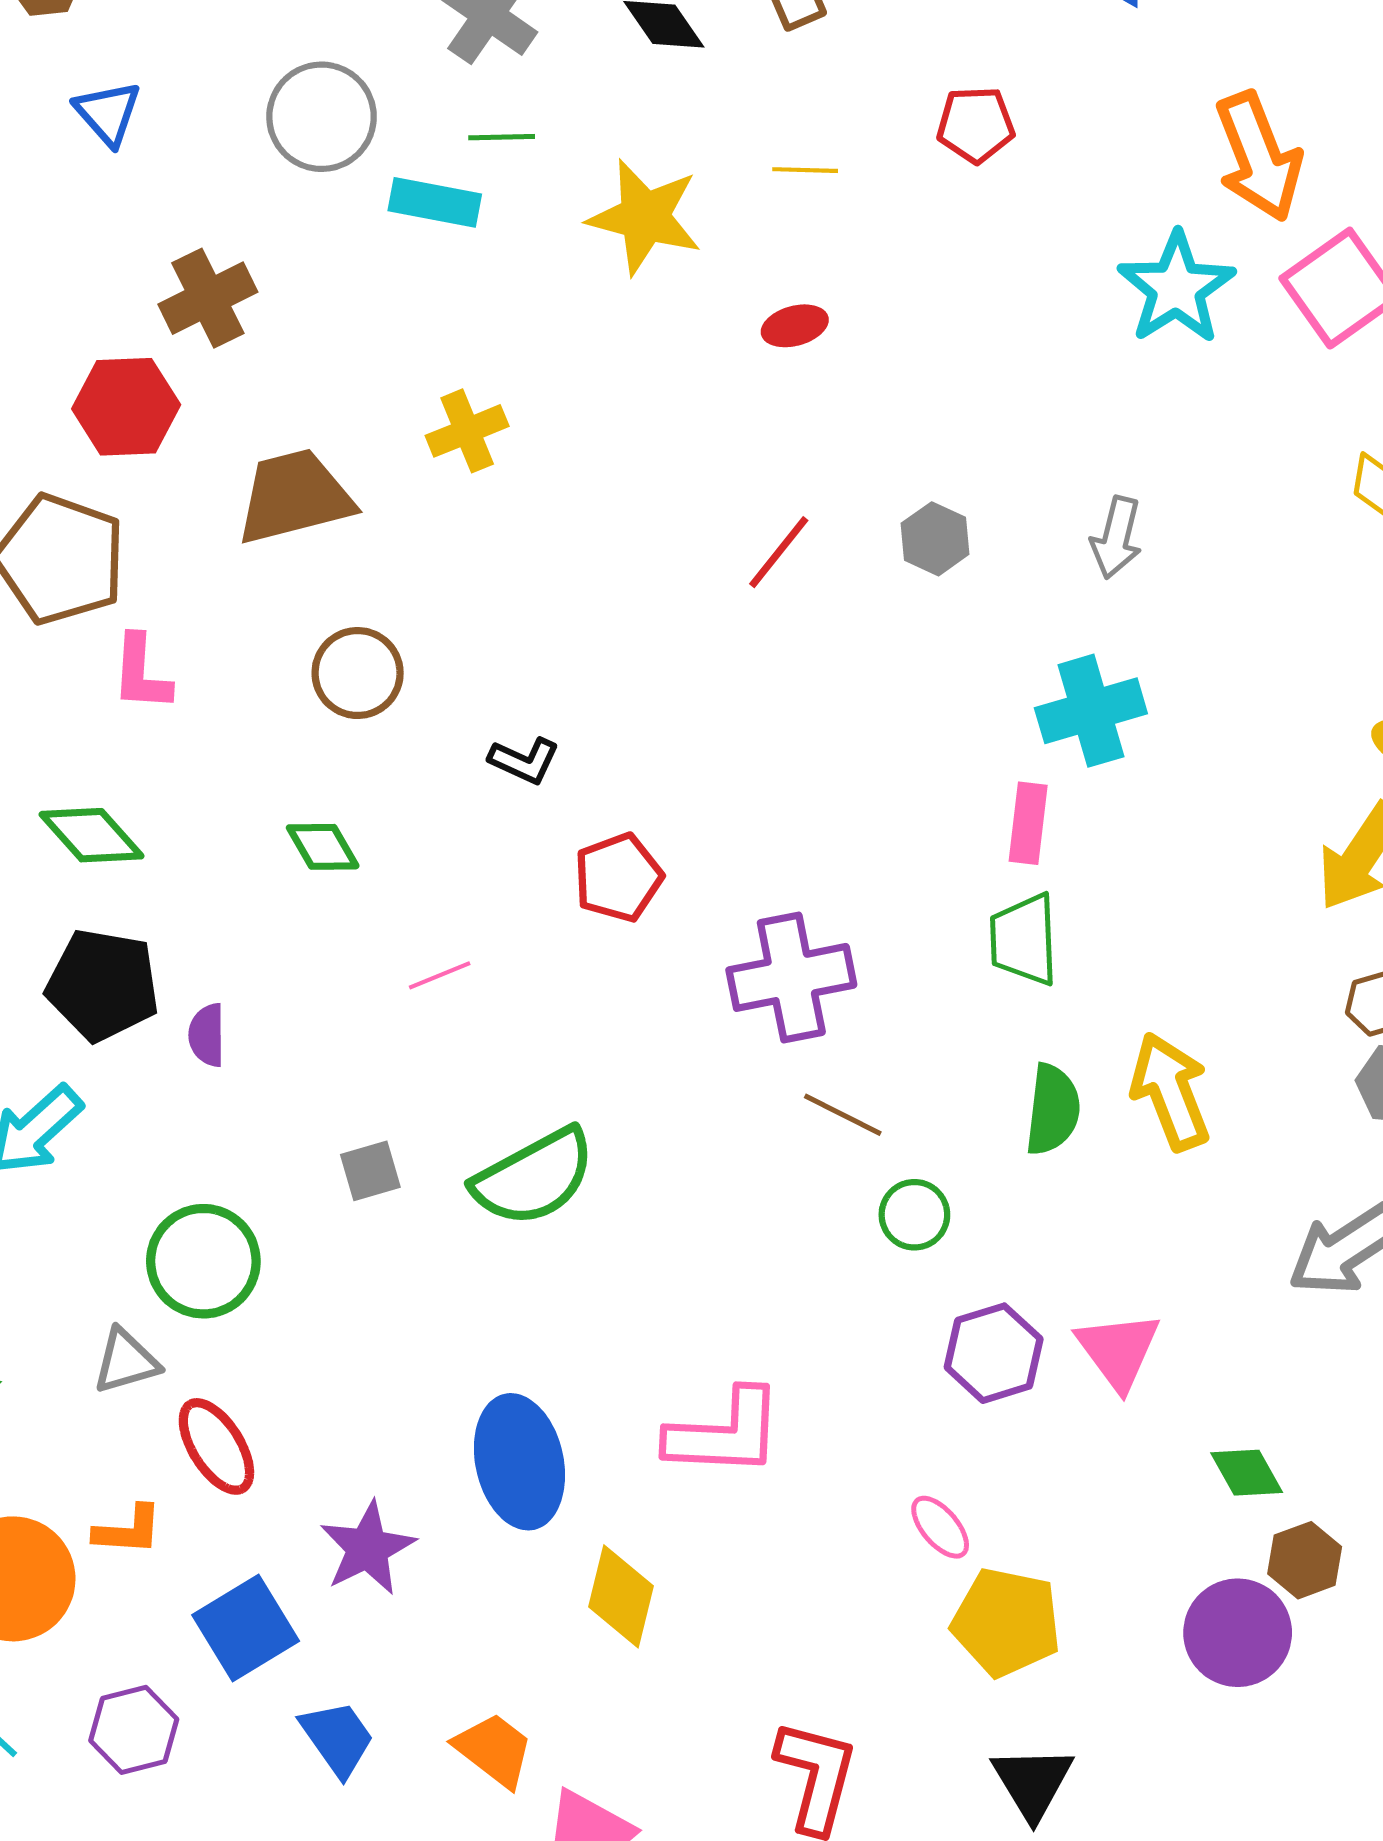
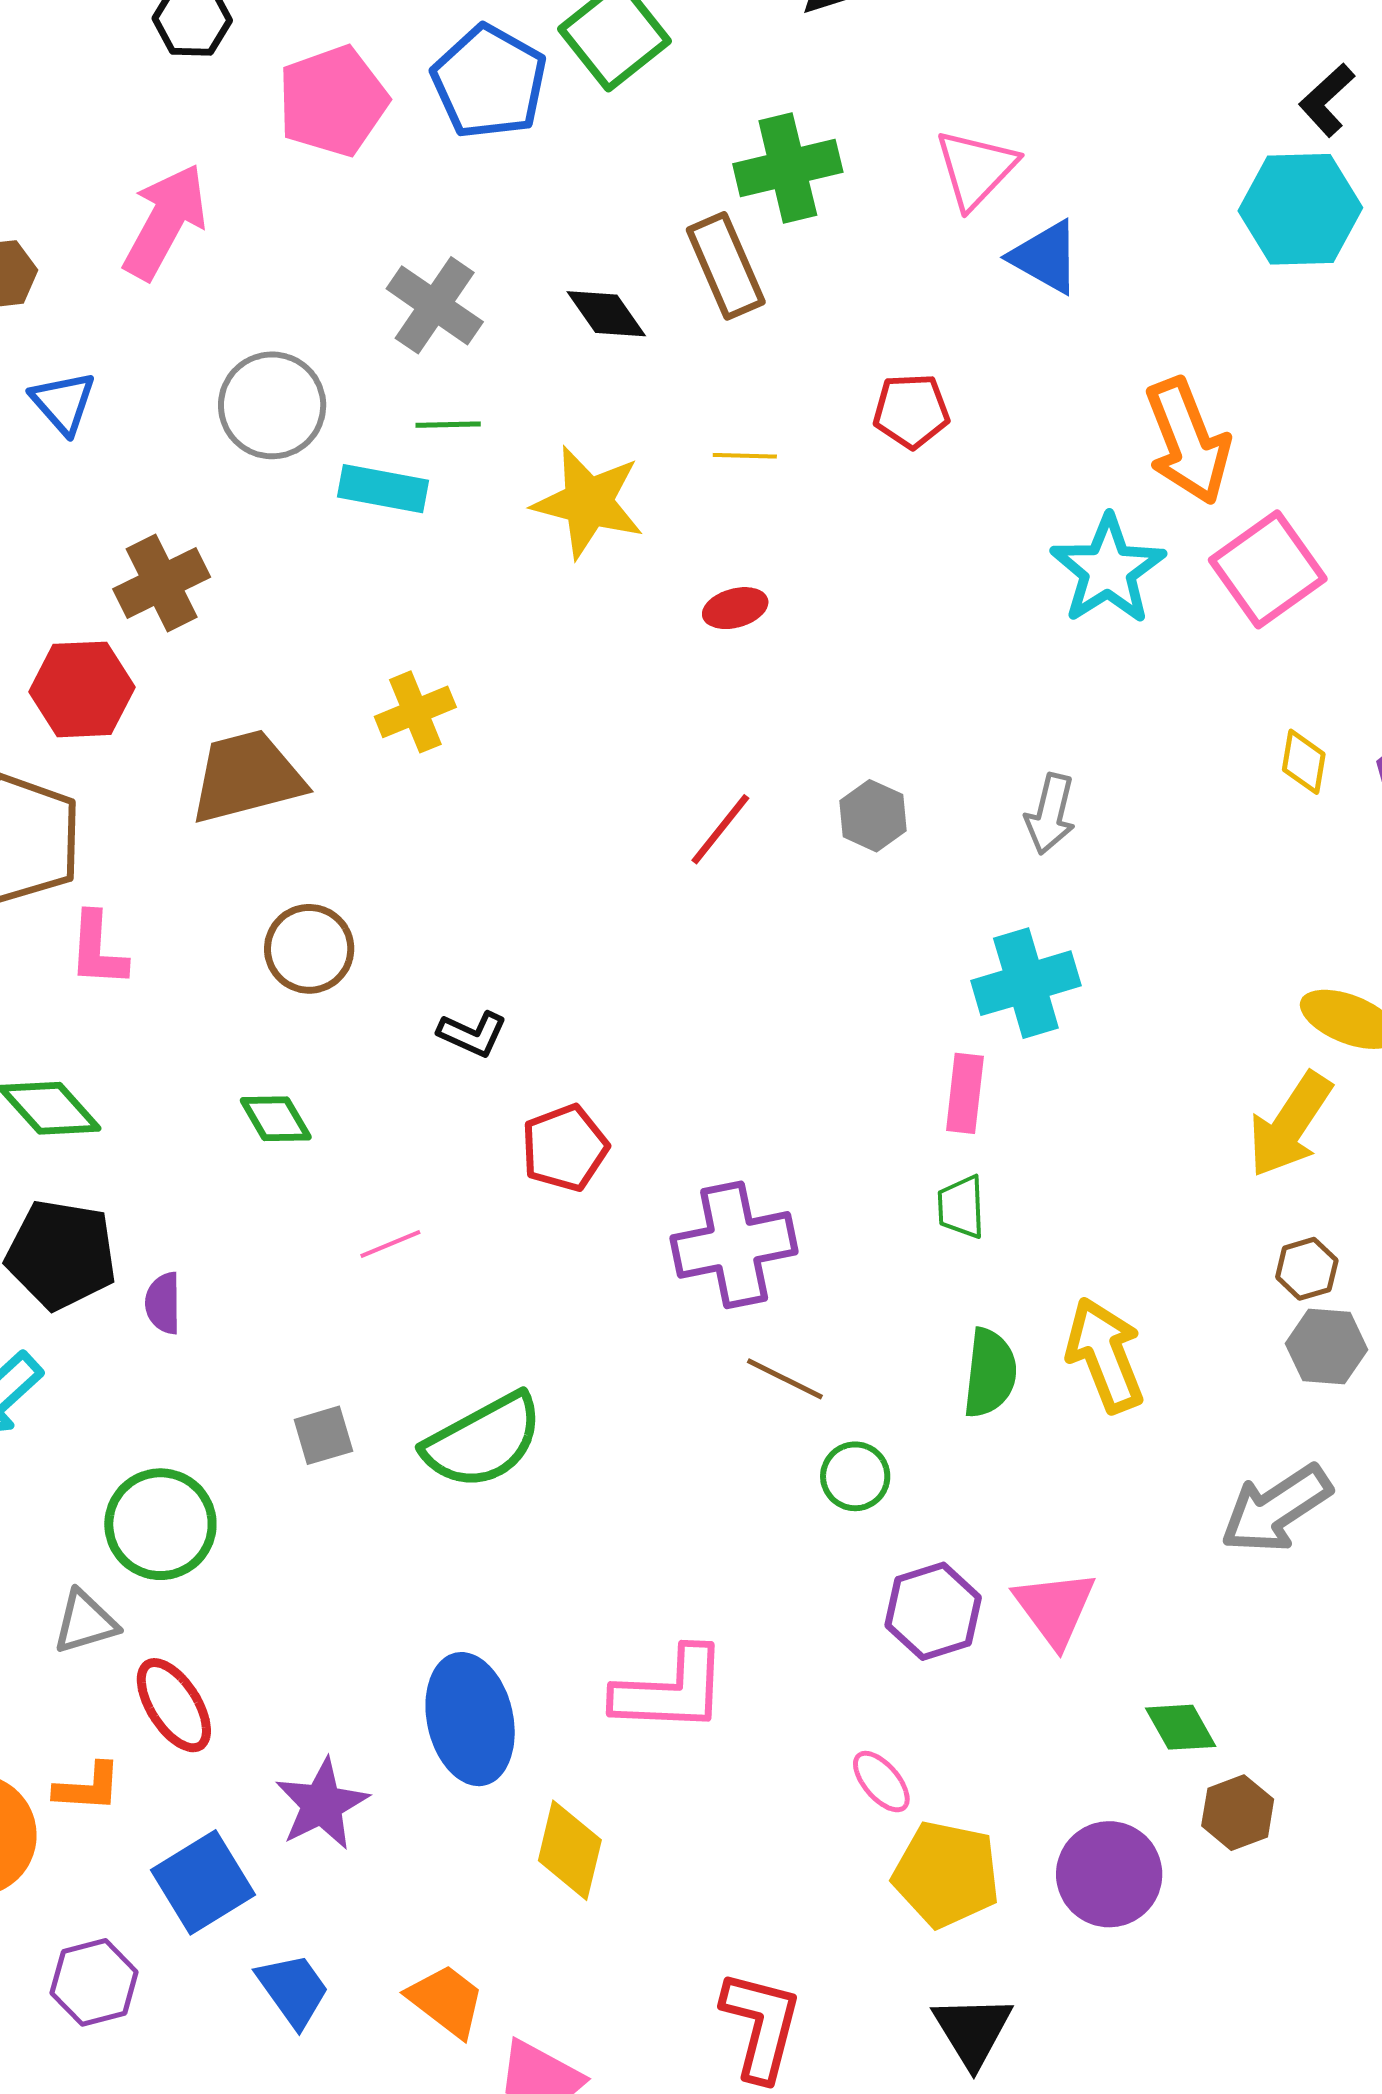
green trapezoid: (1024, 940) -> (961, 1207), size x0.7
purple circle: (1238, 1633) -> (1109, 1874), moved

